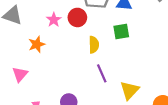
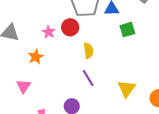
green square: (121, 31) -> (127, 30), moved
purple line: (102, 73) -> (88, 78), moved

